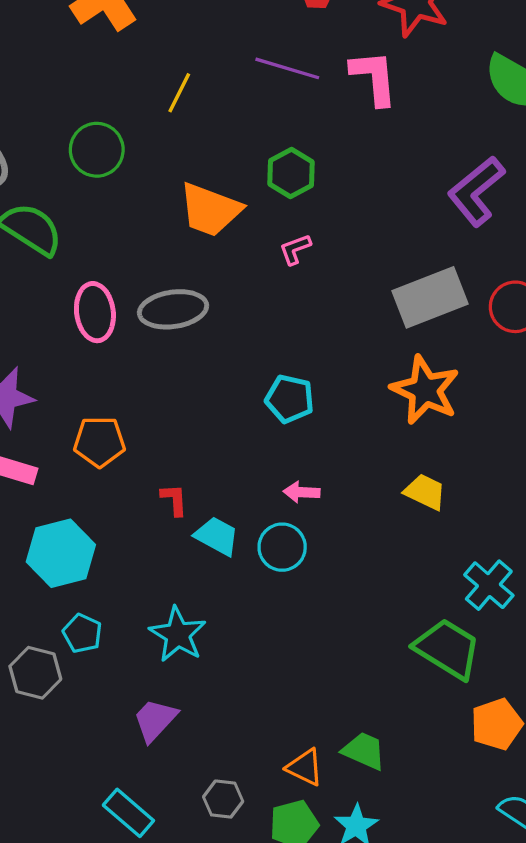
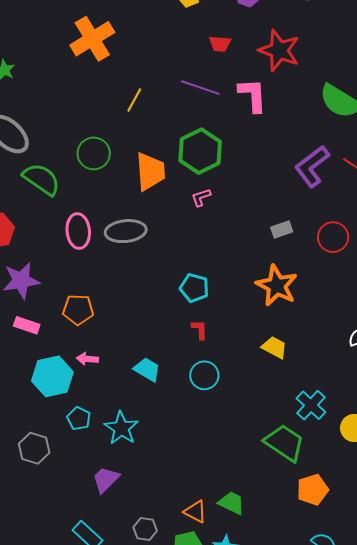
green circle: (97, 150) -> (94, 153), moved
green hexagon: (291, 173) -> (200, 151), size x1.5
orange trapezoid: (210, 210) -> (150, 172), turned -117
gray rectangle: (430, 297) -> (282, 230), size x0.5
pink arrow: (302, 492) -> (87, 359), moved
red L-shape: (174, 500) -> (200, 330), moved
cyan circle: (282, 547) -> (204, 375), moved
cyan pentagon: (82, 633) -> (79, 418), moved

